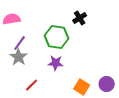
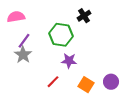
purple star: (56, 63) -> (69, 61), moved
red line: (32, 85) -> (53, 82), moved

